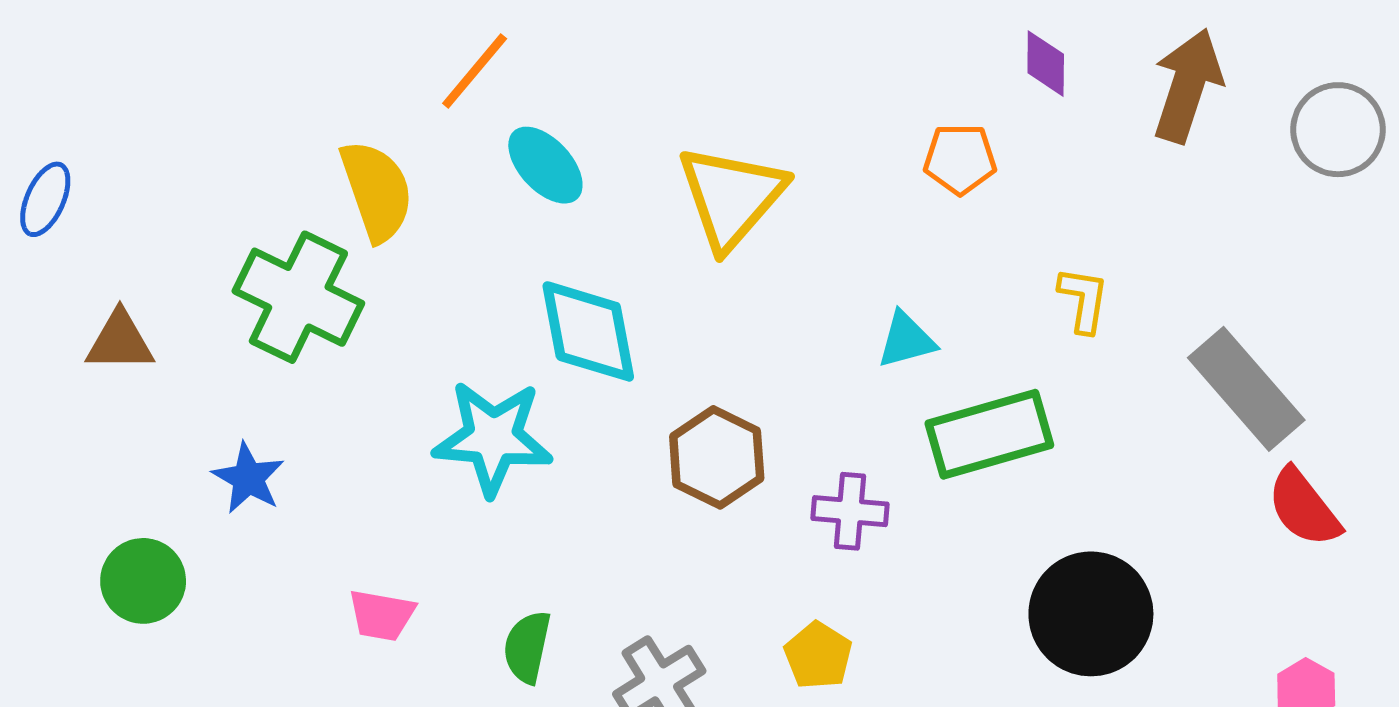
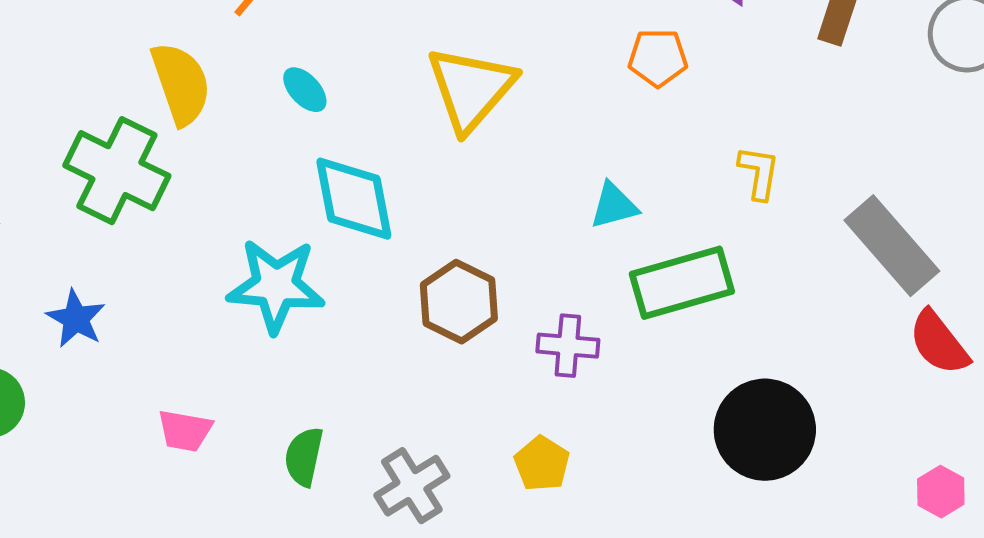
cyan ellipse: (545, 165) -> (305, 90), moved, size x0.7

